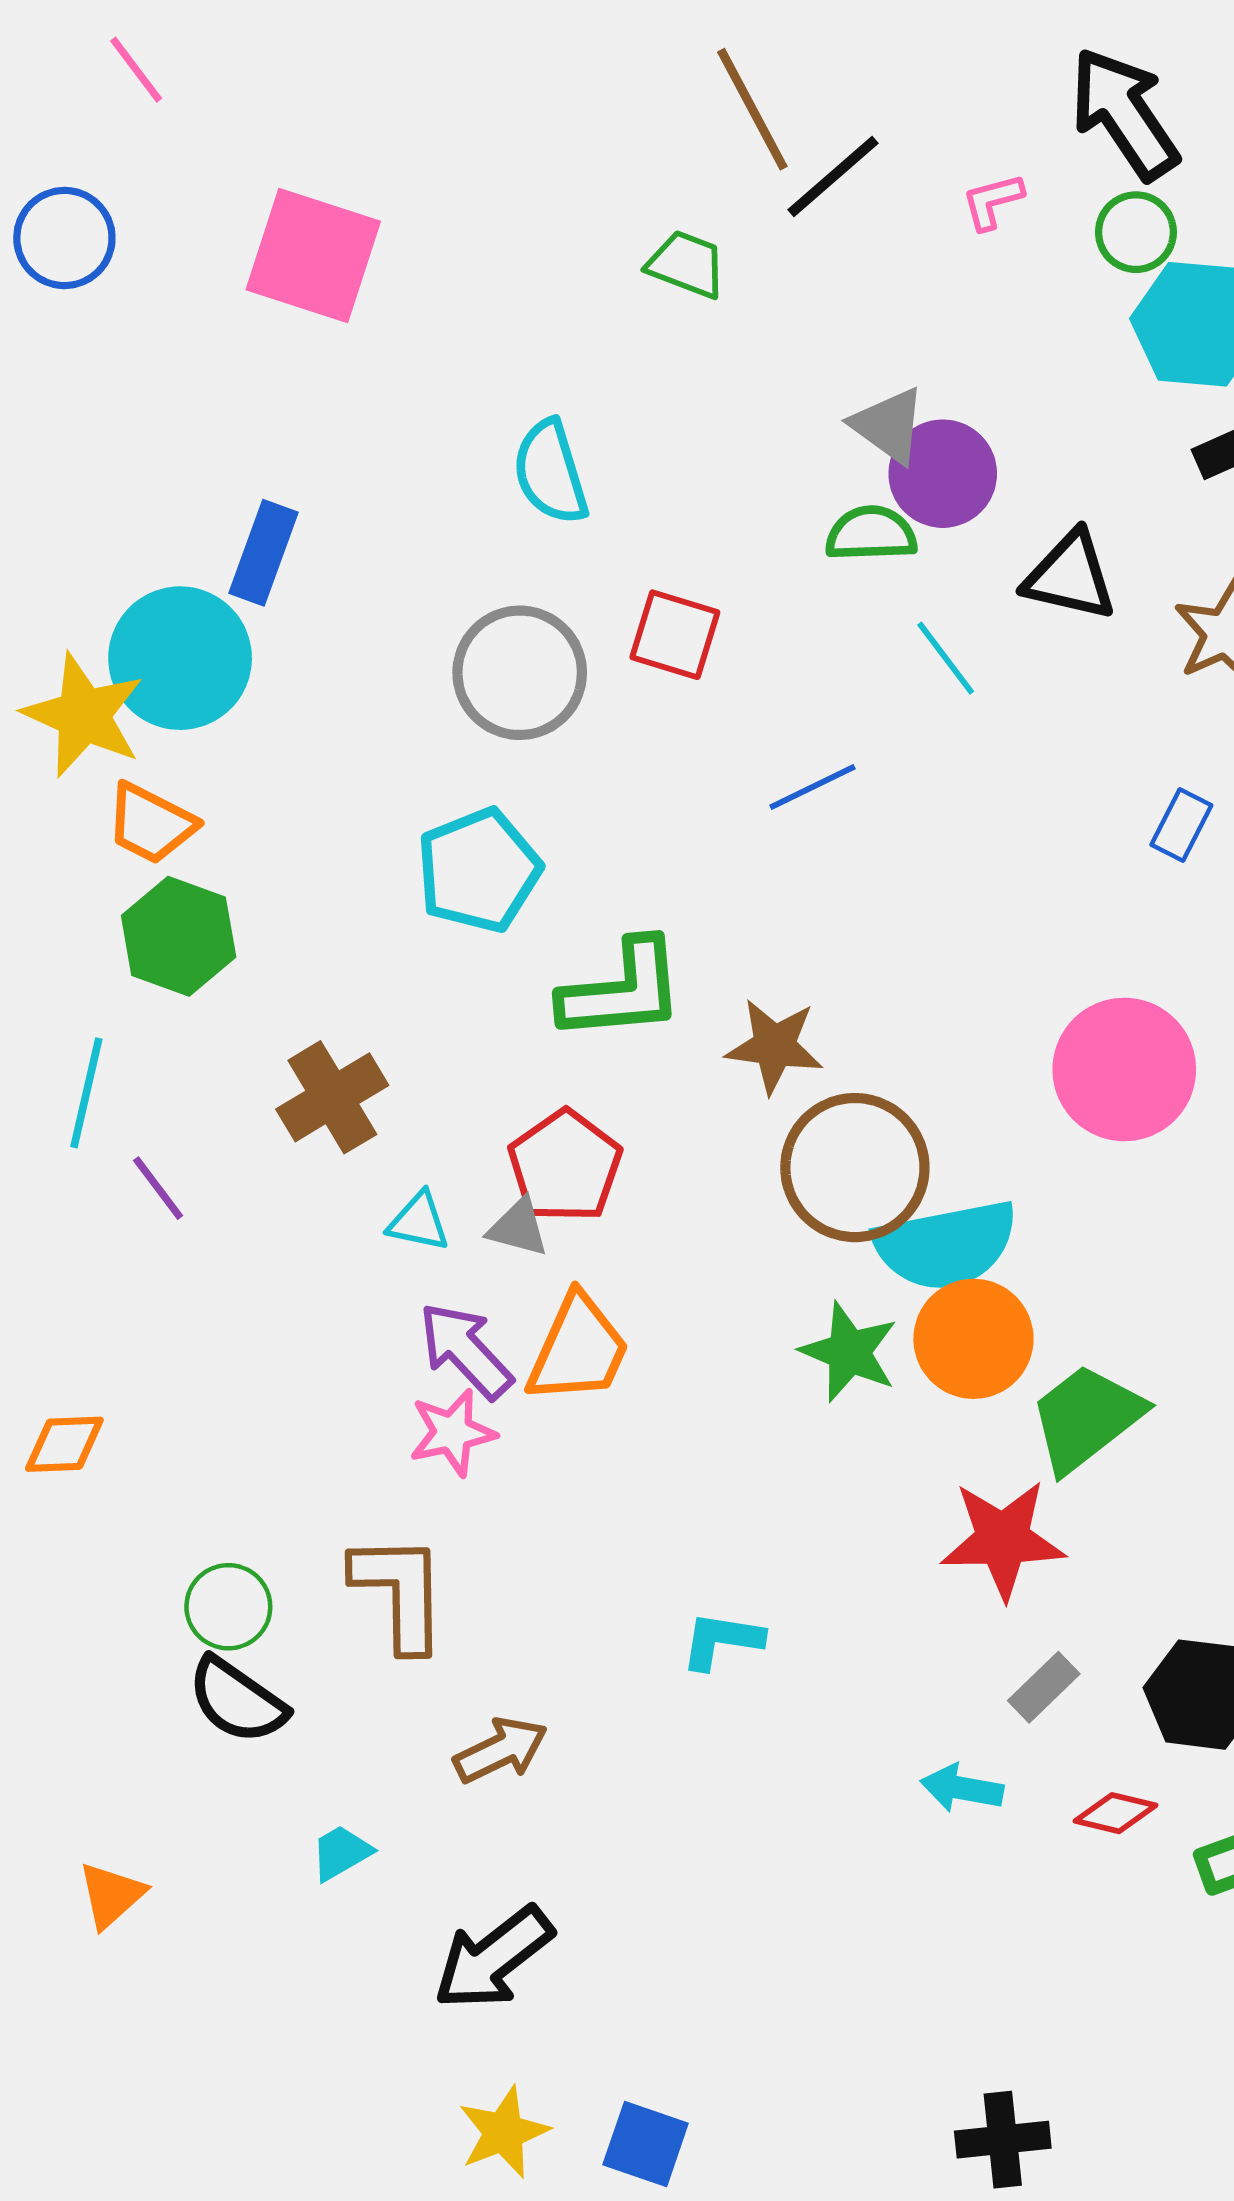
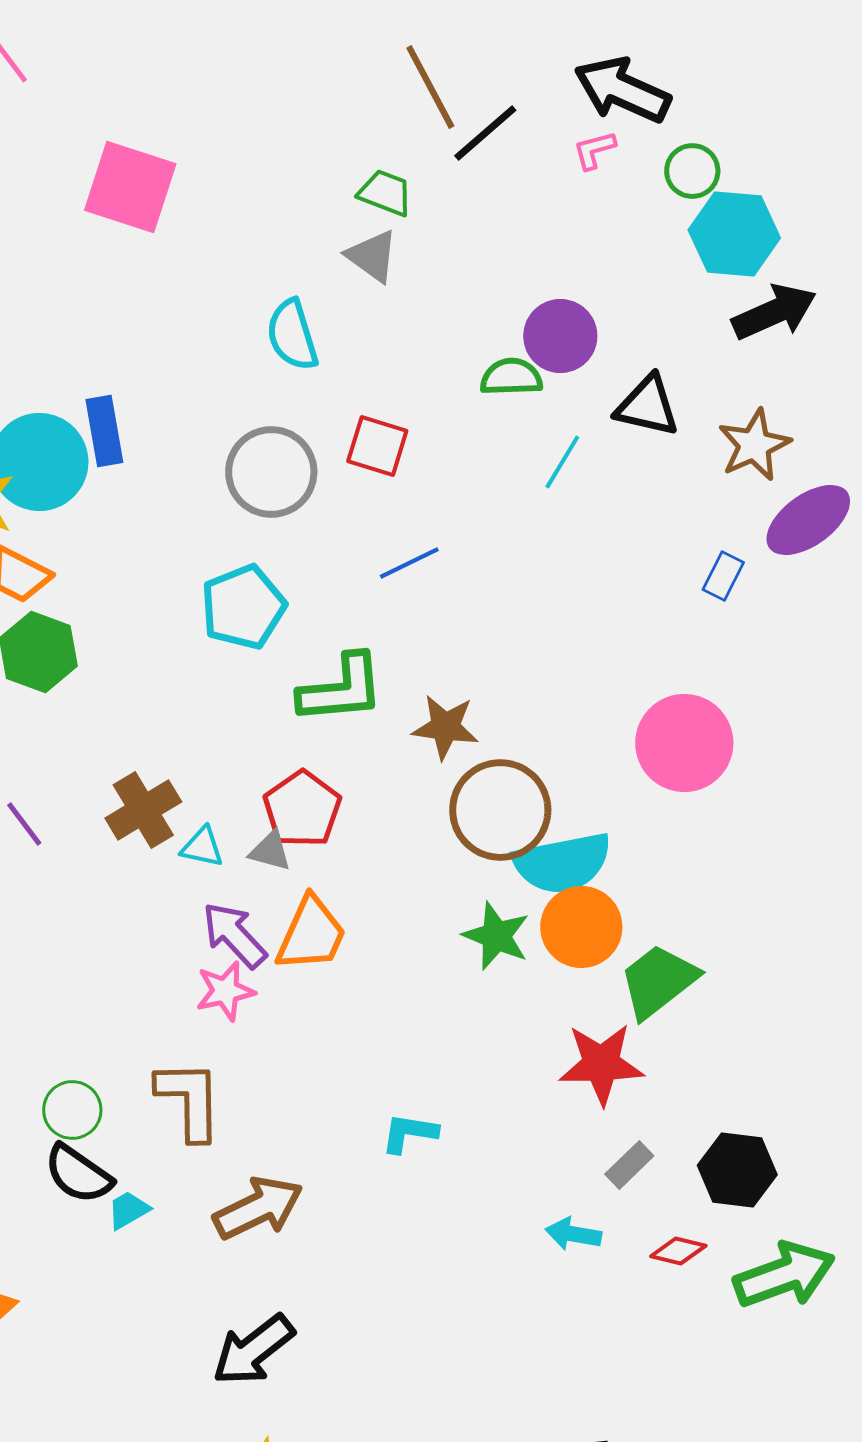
black arrow: (1124, 114) -> (622, 90), moved, turned -32
gray triangle: (889, 425) -> (372, 256), moved
blue rectangle: (263, 553) -> (104, 431), moved, turned -30
cyan line: (946, 658) -> (562, 462), turned 68
blue line: (812, 787) -> (409, 563), moved
brown cross: (332, 1097) -> (143, 810), moved
brown arrow: (501, 1750) -> (258, 1208), size x1.4
cyan trapezoid: (341, 1853) -> (128, 1210), moved

